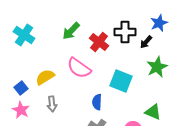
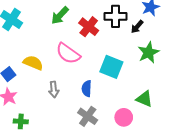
yellow semicircle: (45, 77) -> (33, 63), turned 54
gray arrow: (52, 104) -> (54, 90), moved

